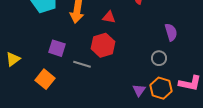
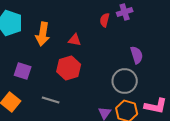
gray circle: (159, 58) -> (125, 81), size x1.6
gray line: (82, 64) -> (51, 100), moved

